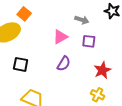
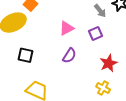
gray arrow: (82, 20) -> (100, 11), moved, turned 32
purple square: (89, 41) -> (95, 34), turned -32

